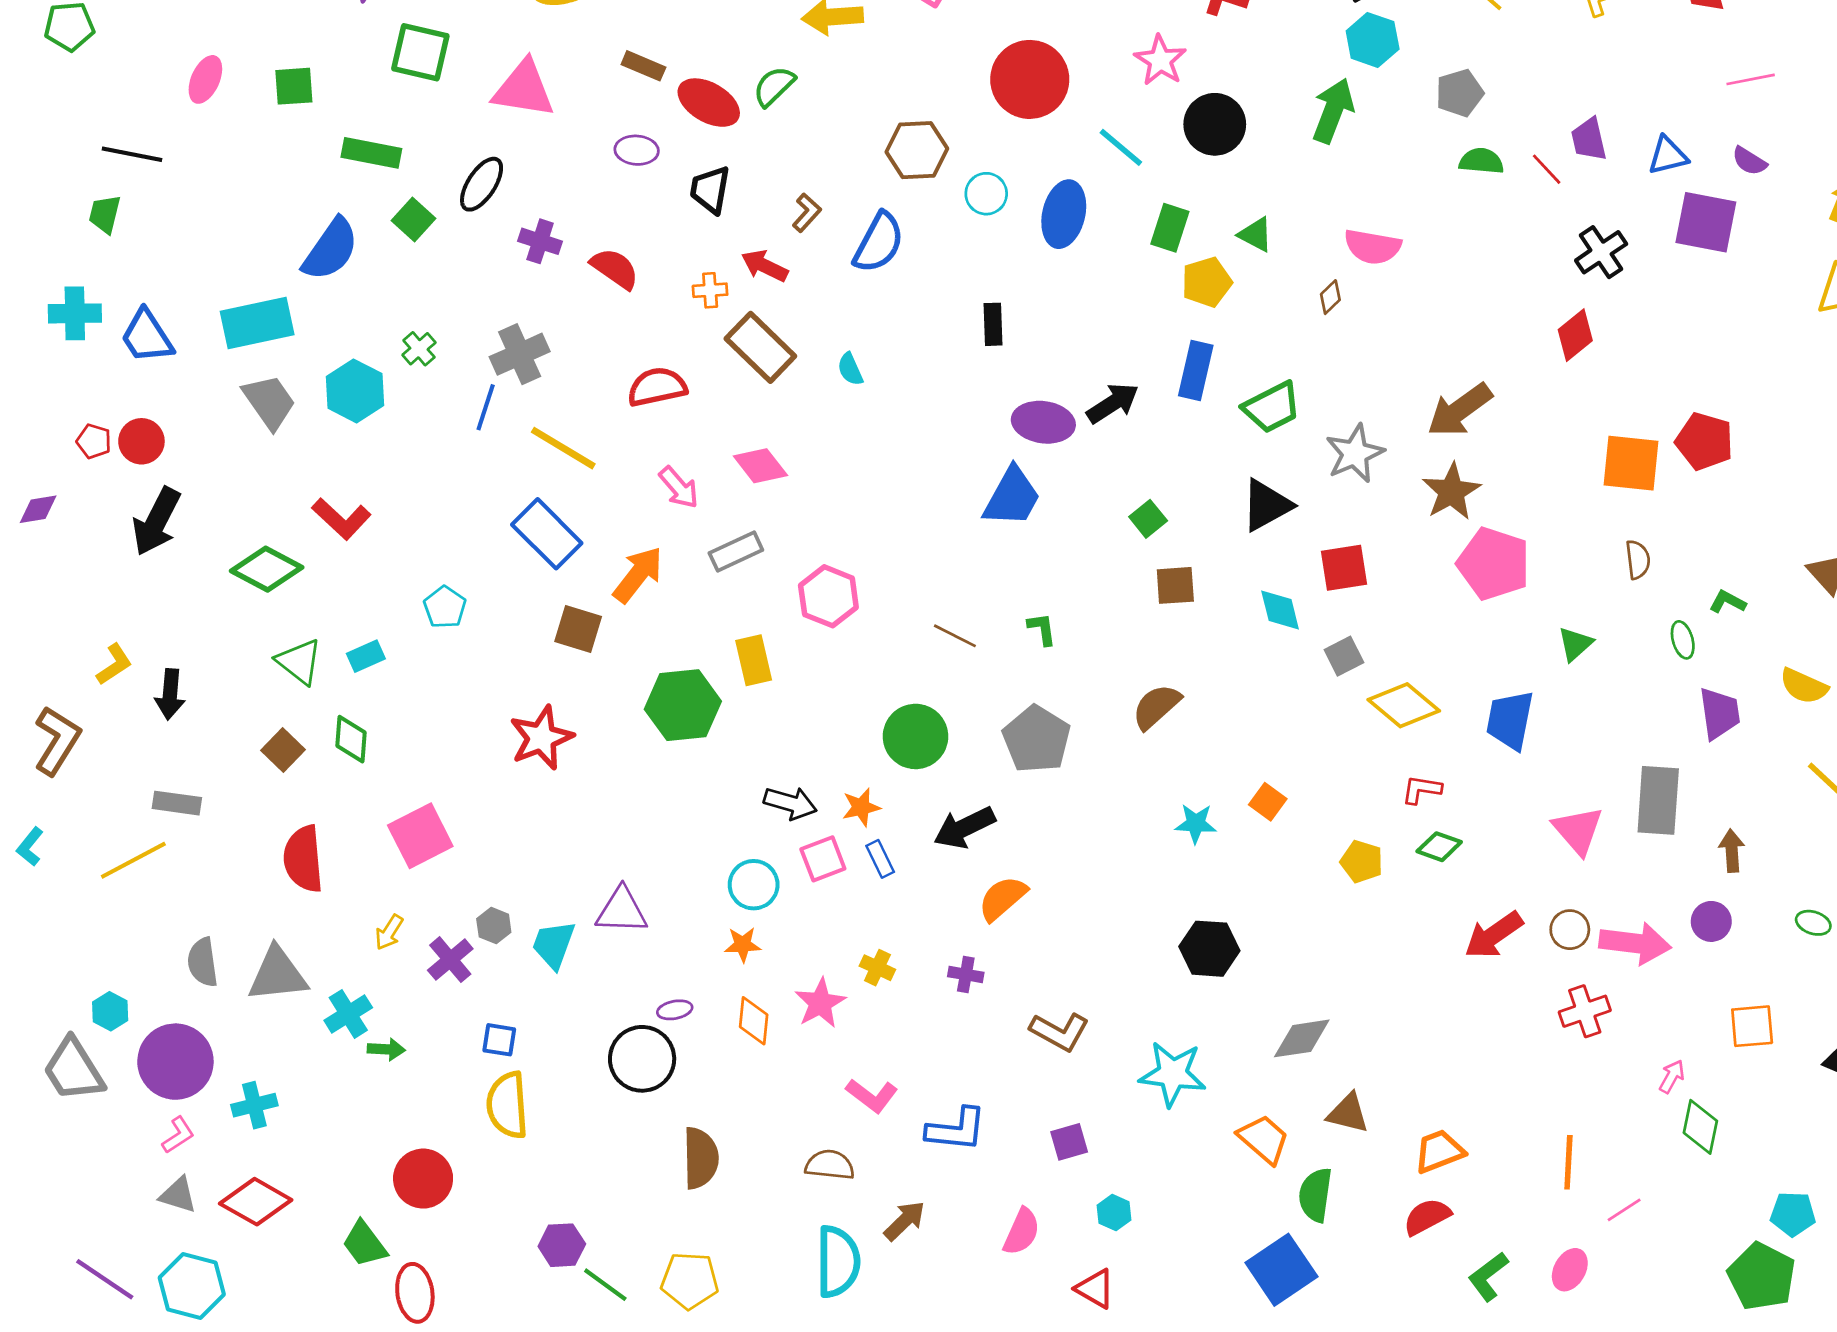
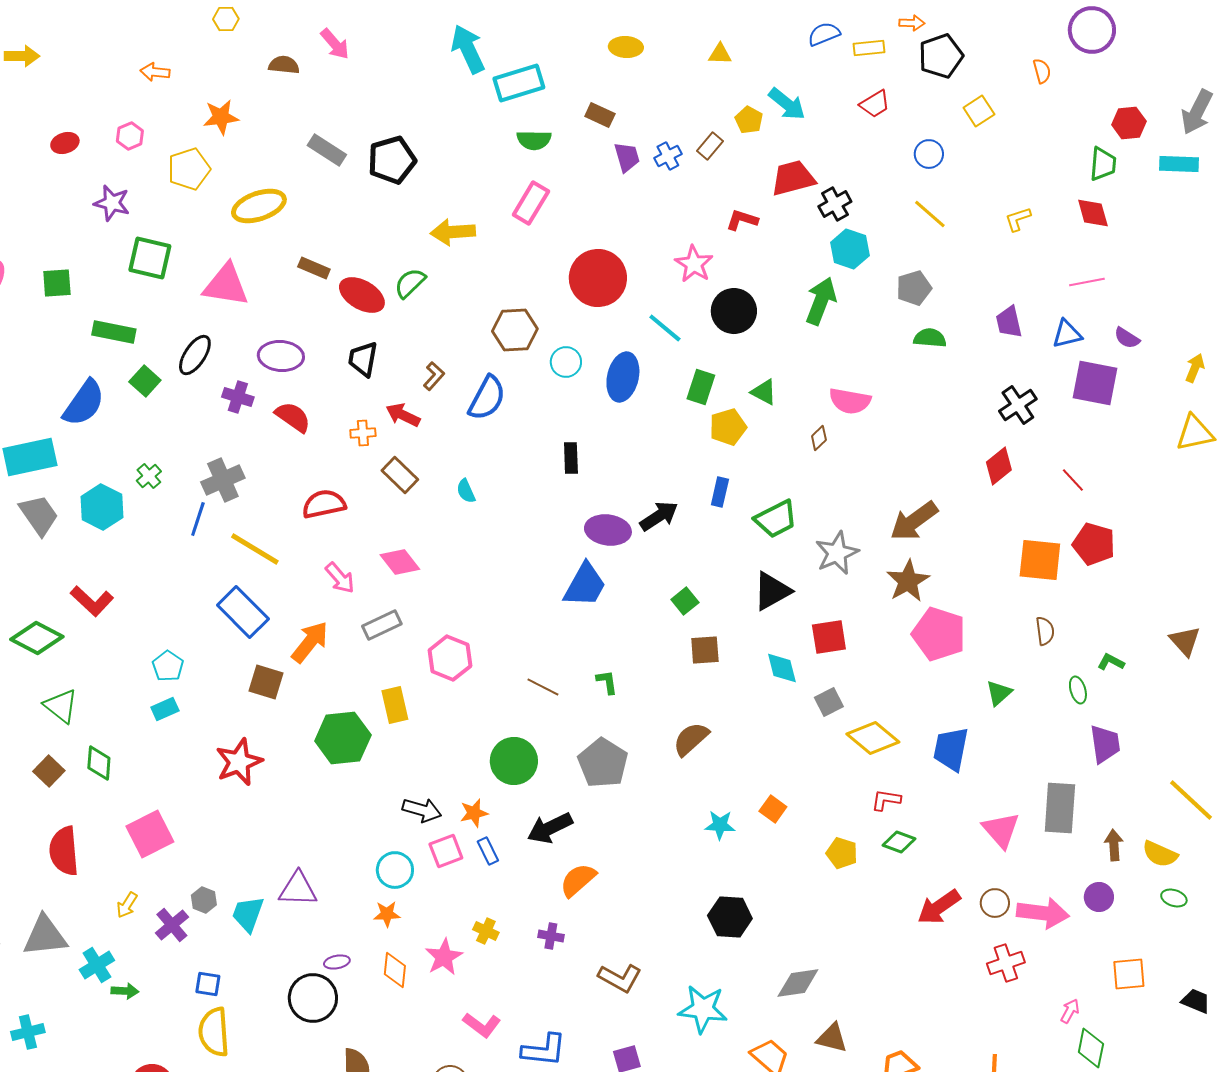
pink line: (1751, 79) -> (1087, 282), moved
purple ellipse: (637, 150) -> (281, 356), moved, size x1.4
red line: (1547, 169) -> (1073, 480), moved
brown rectangle: (760, 347) -> (400, 475), size x0.7
blue rectangle: (1196, 371) -> (720, 492), size x0.7
cyan rectangle: (366, 656) -> (165, 709), moved
yellow semicircle: (1804, 686) -> (1160, 854), moved

